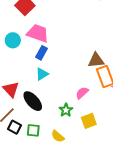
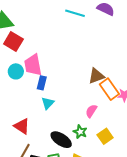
pink trapezoid: (38, 33) -> (33, 65), turned -105
cyan circle: (13, 40) -> (16, 71), moved
black ellipse: (33, 101) -> (61, 140), moved

